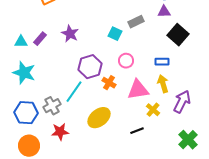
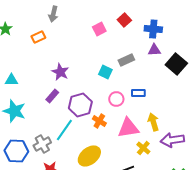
black square: (178, 35) -> (176, 64), moved
purple rectangle: (40, 39) -> (52, 96), moved
blue rectangle: (162, 62) -> (138, 93), moved
purple arrow: (182, 102) -> (172, 140), turned -125

